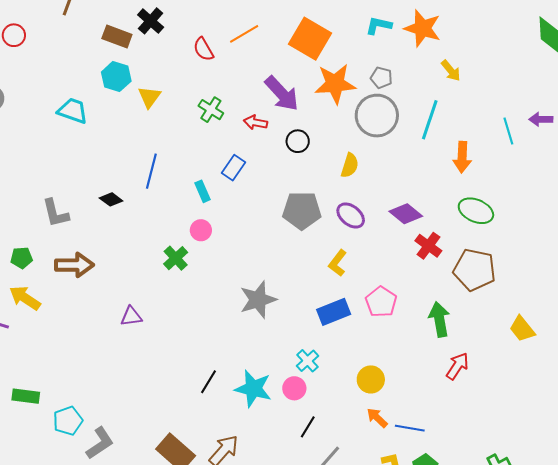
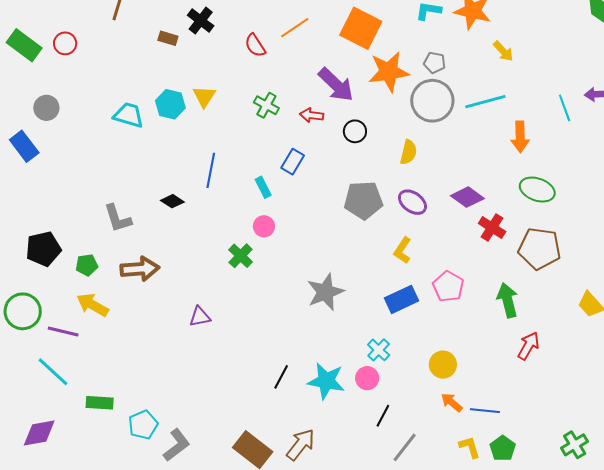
brown rectangle: (117, 37) -> (168, 38), size x0.7
cyan hexagon: (116, 77) -> (170, 104), moved
cyan line: (430, 120) -> (485, 102), turned 60

